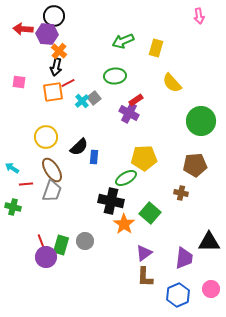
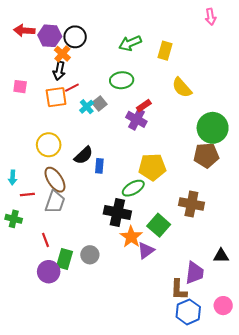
black circle: (54, 16) -> (75, 37), moved
brown pentagon: (195, 165) -> (206, 155), moved
cyan arrow: (12, 168) -> (13, 178), turned -120
brown cross: (181, 193) -> (191, 204), size x1.6
red line: (41, 241) -> (45, 240), moved
black triangle: (209, 242) -> (221, 256), size x0.7
purple triangle: (144, 253) -> (146, 251), moved
brown L-shape: (145, 277) -> (179, 290), moved

